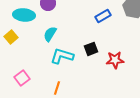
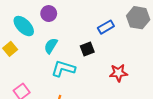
cyan ellipse: (24, 15) -> (24, 26), turned 40
black square: (91, 49) -> (87, 49), moved

